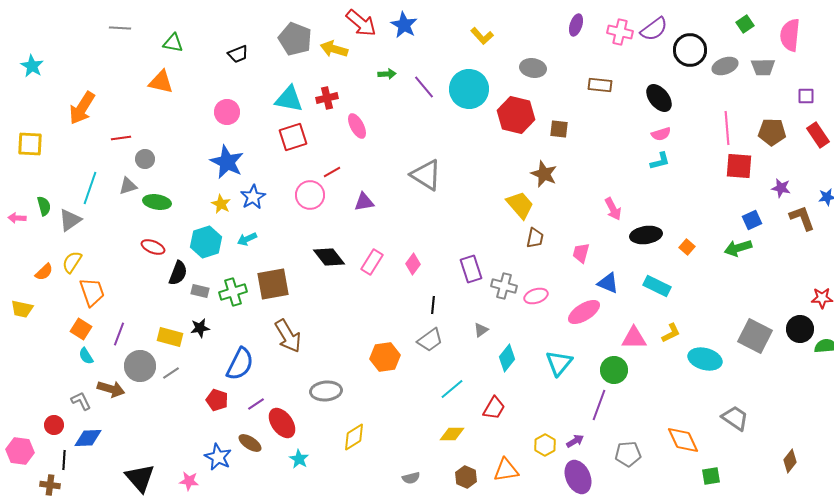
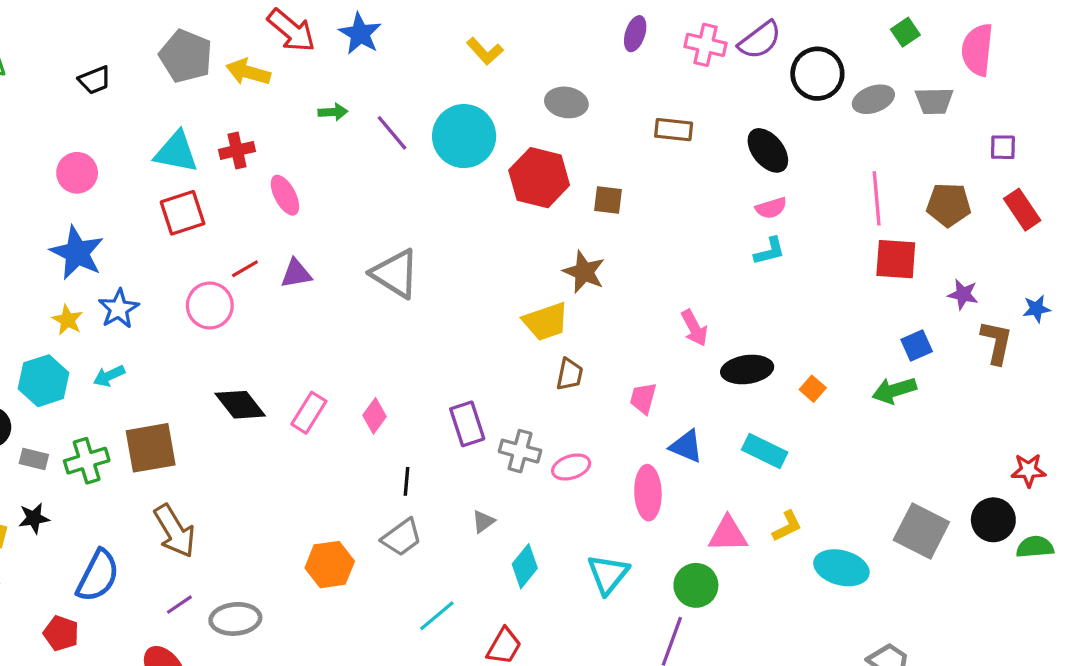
purple triangle: (364, 202) -> (296, 274), moved
yellow trapezoid: (520, 205) -> (546, 322), turned 112
brown L-shape: (802, 218) -> (997, 342), turned 32
pink ellipse: (584, 312) -> (648, 493), turned -60
purple line: (256, 404) -> (179, 605), moved

